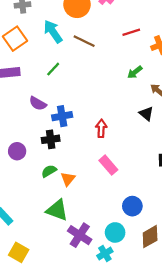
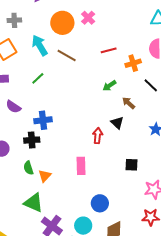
purple semicircle: (38, 103) -> (13, 107), moved
red arrow: (101, 128) -> (98, 136), moved
pink rectangle: (108, 165) -> (81, 166), turned 36
green semicircle: (49, 171) -> (28, 168), turned -80

